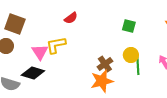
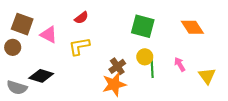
green square: (129, 26) -> (143, 26), size x1.6
yellow L-shape: (56, 45) -> (79, 46), moved
pink triangle: (40, 52) -> (49, 35), moved, turned -30

